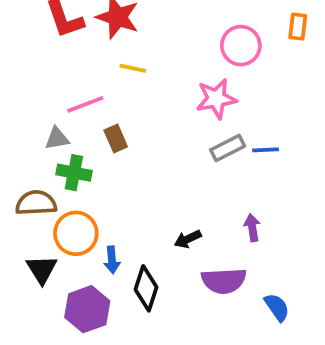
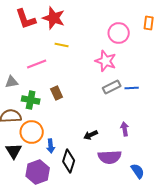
pink star: (216, 99) -> (106, 61), turned 30
gray triangle: (57, 138) -> (12, 82), moved
brown rectangle: (116, 138) -> (57, 93), moved

